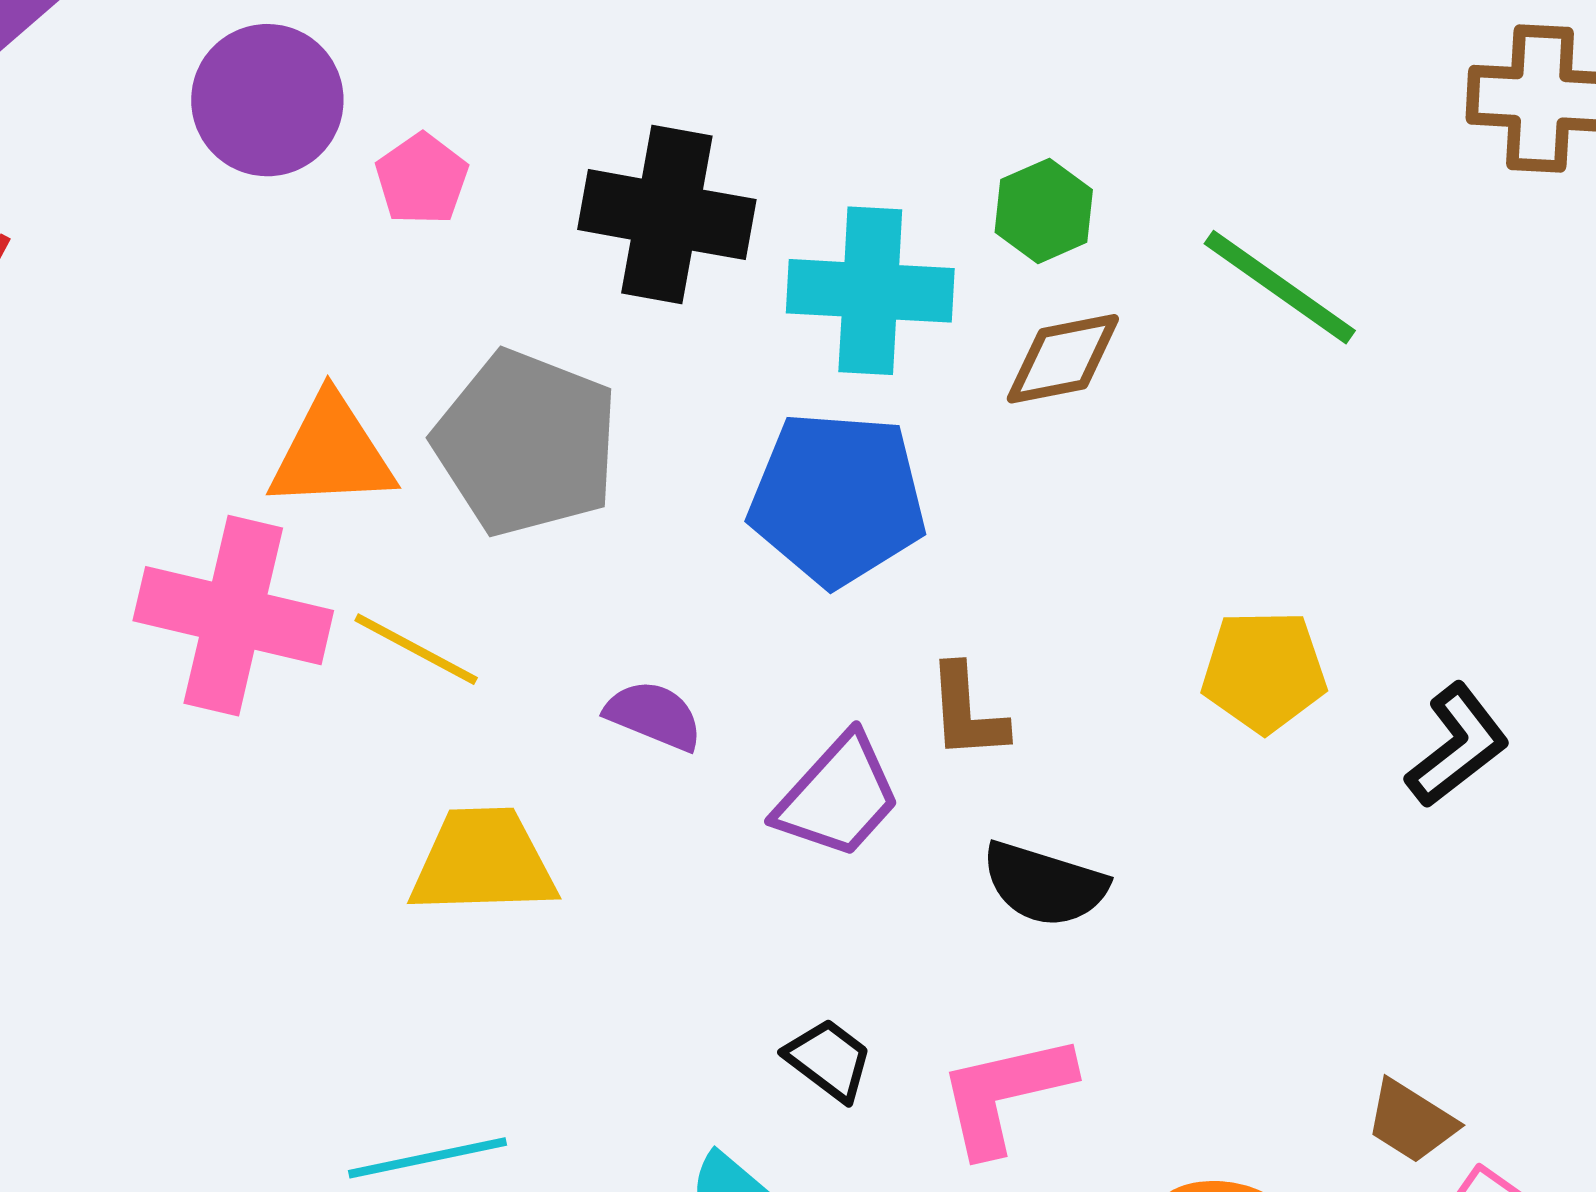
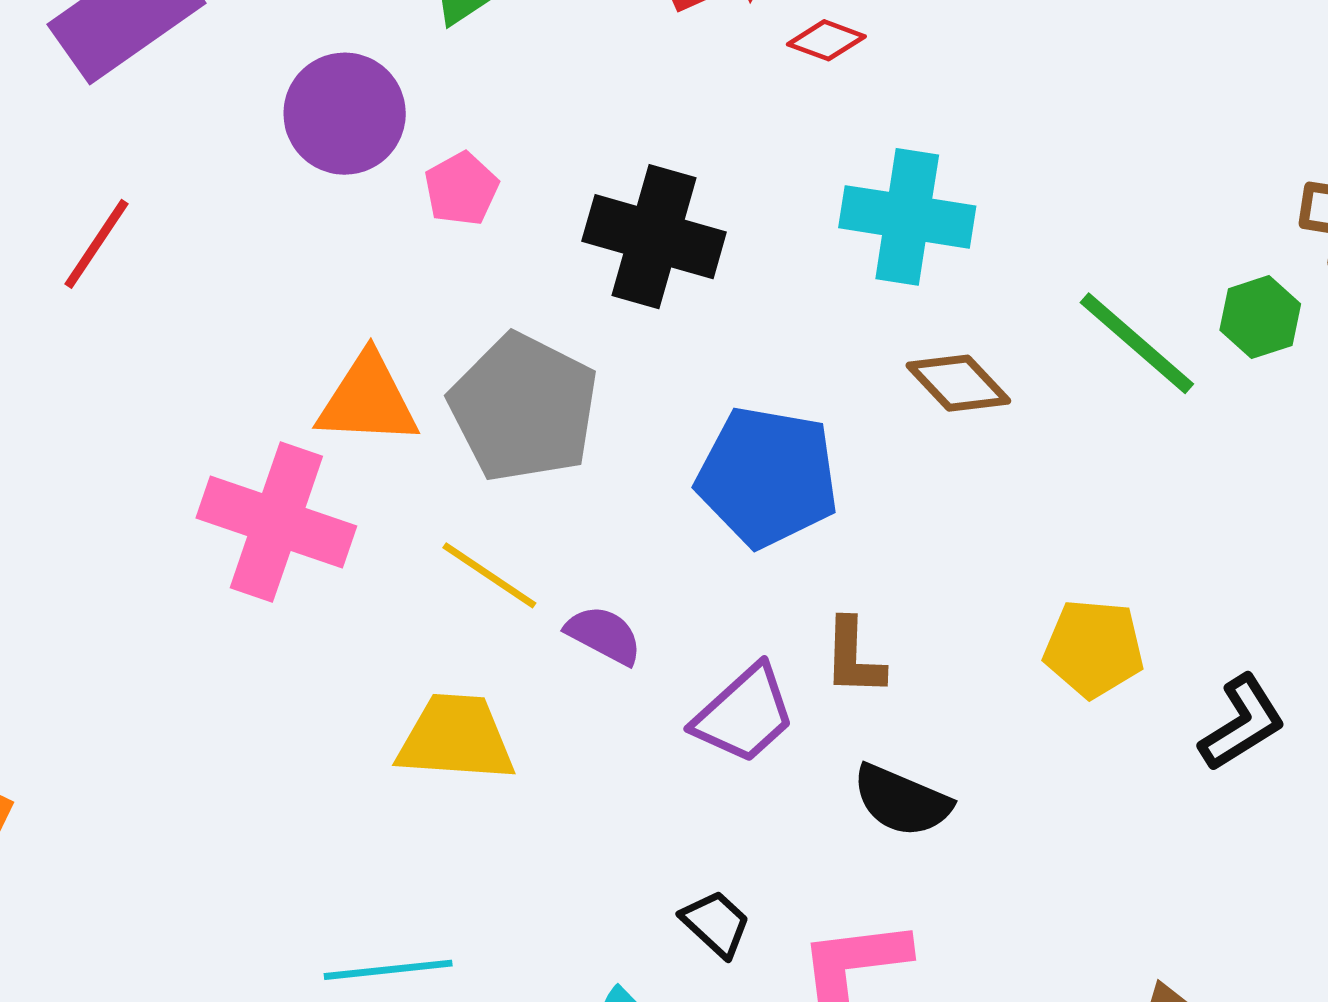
green hexagon: (1044, 211) -> (1260, 317), moved
cyan cross: (870, 291) -> (907, 217), moved
brown diamond: (1063, 359) -> (958, 383), turned 52
yellow line: (416, 649) -> (489, 575), moved

